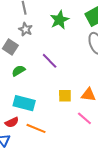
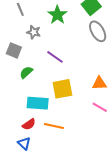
gray star: (25, 29) -> (34, 32), moved
yellow square: (65, 96) -> (62, 89), moved, size x1.5

